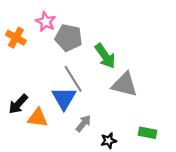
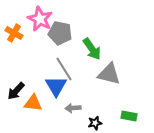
pink star: (46, 22) -> (40, 19), size x1.4
gray arrow: (83, 123) -> (73, 108), turned -133

